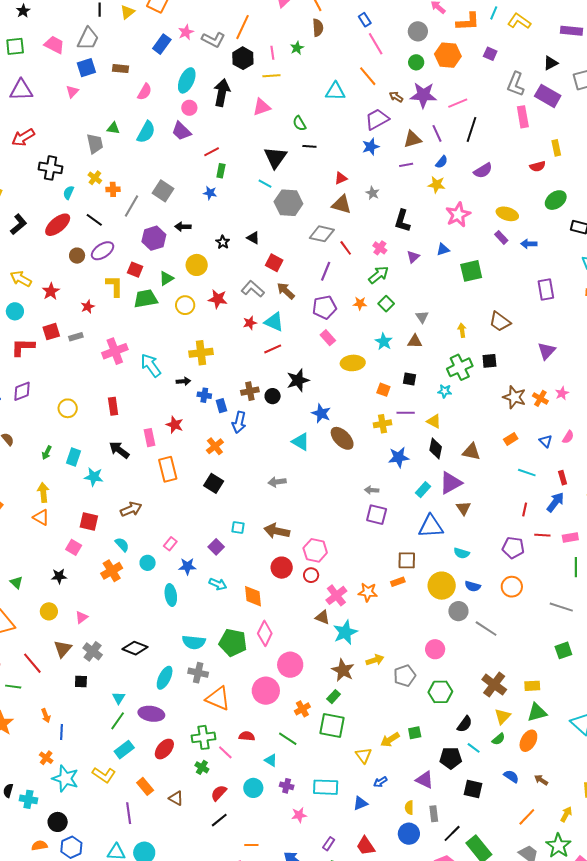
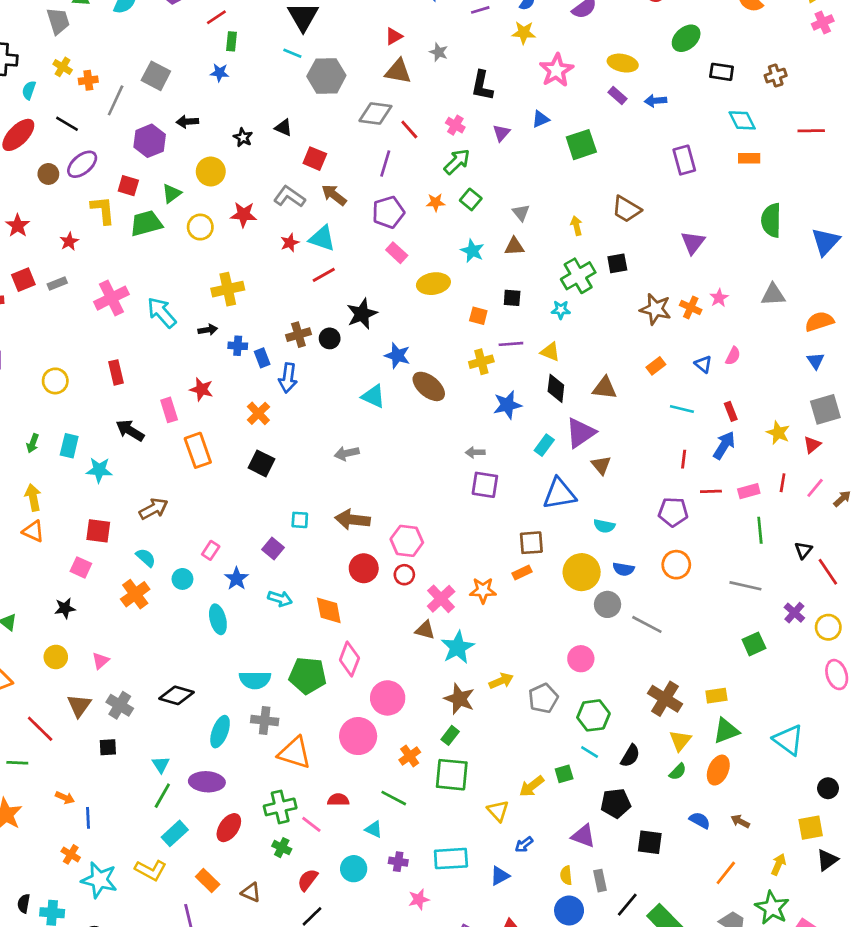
blue star: (187, 566) -> (237, 579), turned -30
orange arrow: (46, 716) -> (65, 798), turned -40
cyan line: (474, 748) -> (590, 752), moved

